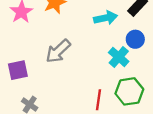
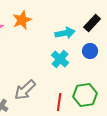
gray arrow: (58, 51) -> (25, 90), moved
cyan cross: (119, 57) -> (60, 59), moved

